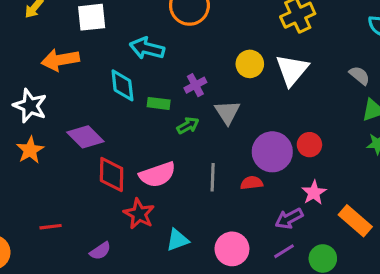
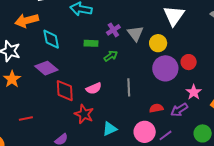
yellow circle: (250, 64) -> (158, 43), moved
cyan diamond: (122, 85) -> (51, 39), moved
gray triangle: (227, 112) -> (135, 34), moved
pink semicircle: (157, 175) -> (94, 88), size x0.7
red semicircle: (252, 183) -> (156, 108), moved
red line: (51, 227) -> (26, 119), moved
purple line: (284, 251) -> (165, 135), moved

